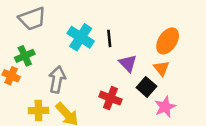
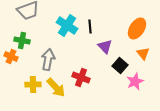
green cross: (25, 56) -> (22, 40), turned 35
orange triangle: (161, 68) -> (143, 54), moved
red cross: (110, 98) -> (81, 78), moved

